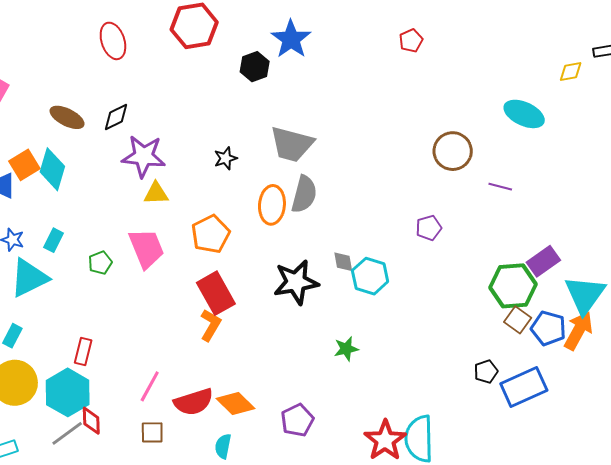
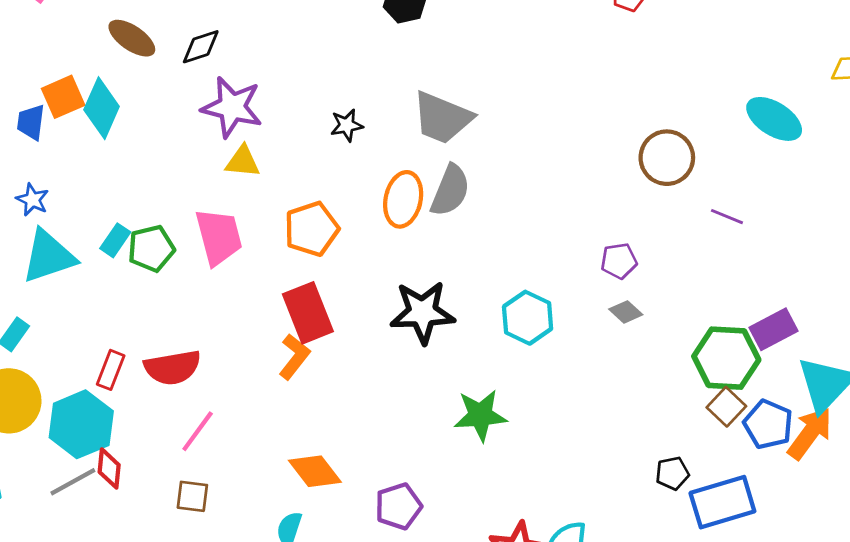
cyan rectangle: (54, 240) -> (115, 240), moved
gray diamond: (343, 262) -> (626, 312), moved, turned -45
green pentagon: (100, 263) -> (151, 248), size x1.4
green star: (346, 349) -> (480, 415), size x1.5
red semicircle: (194, 402) -> (173, 367), moved

